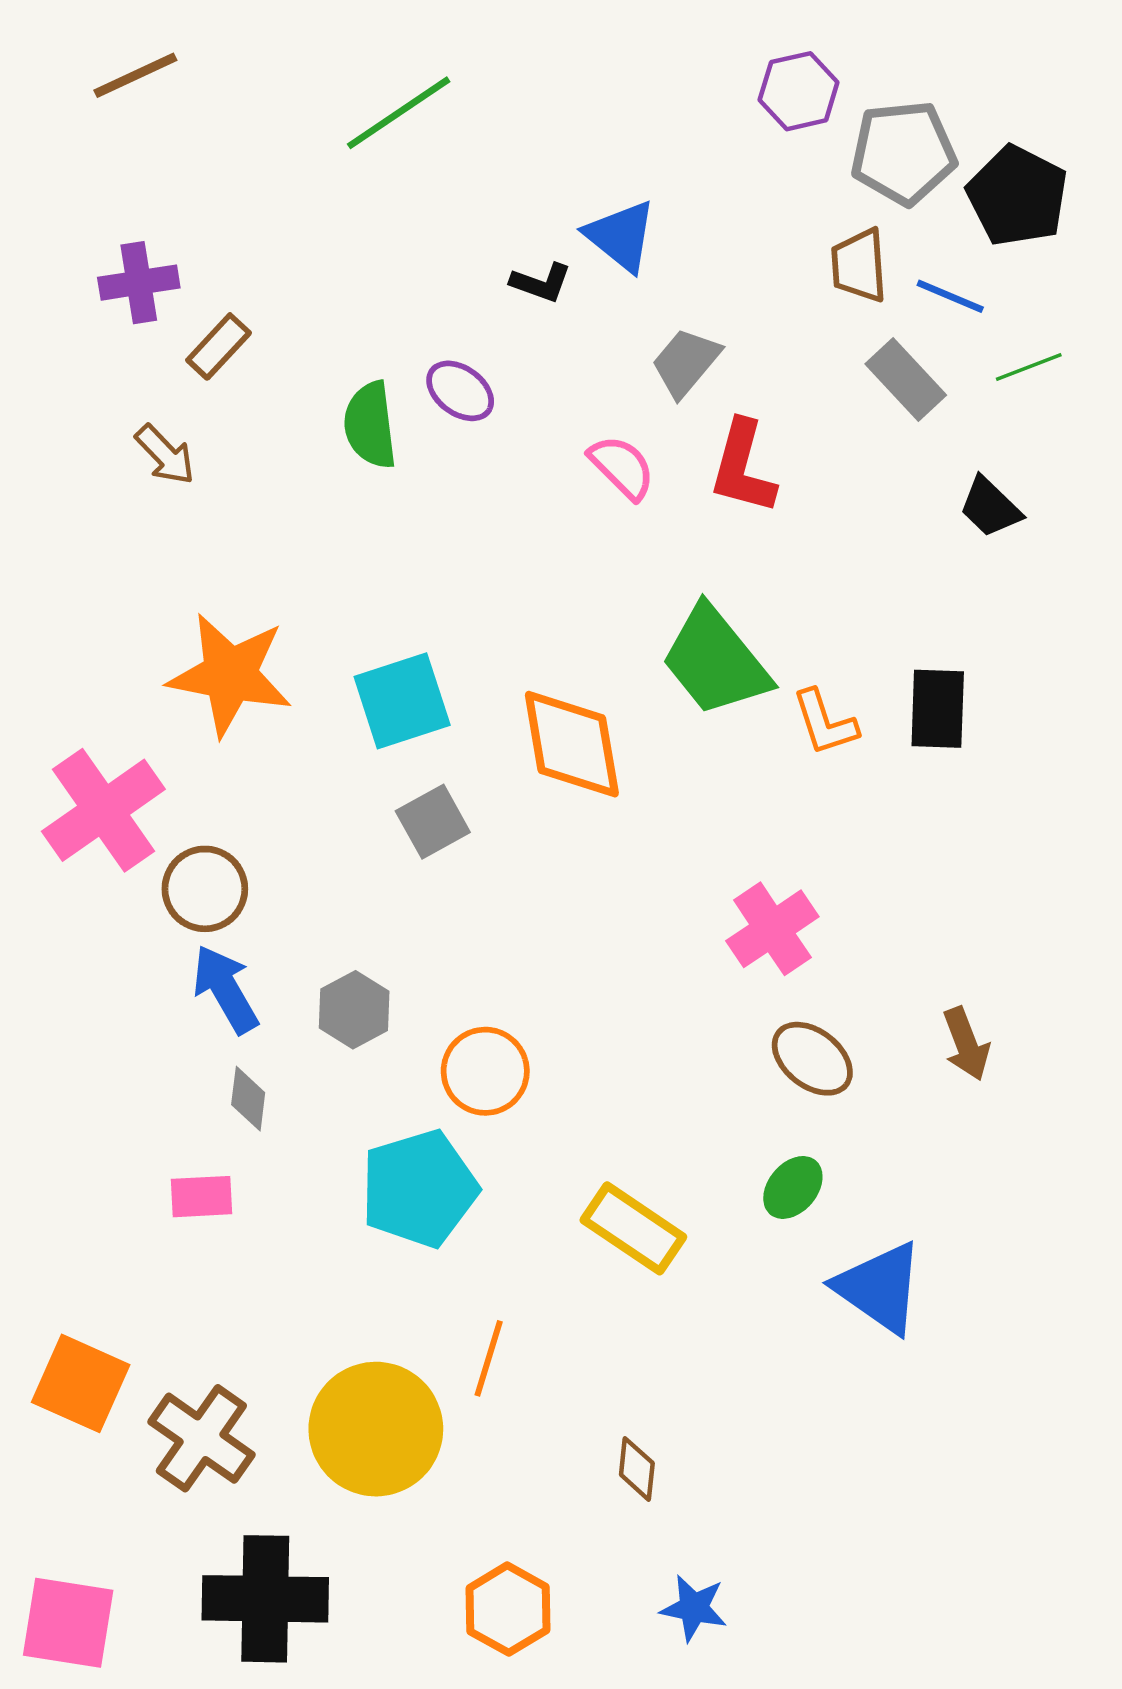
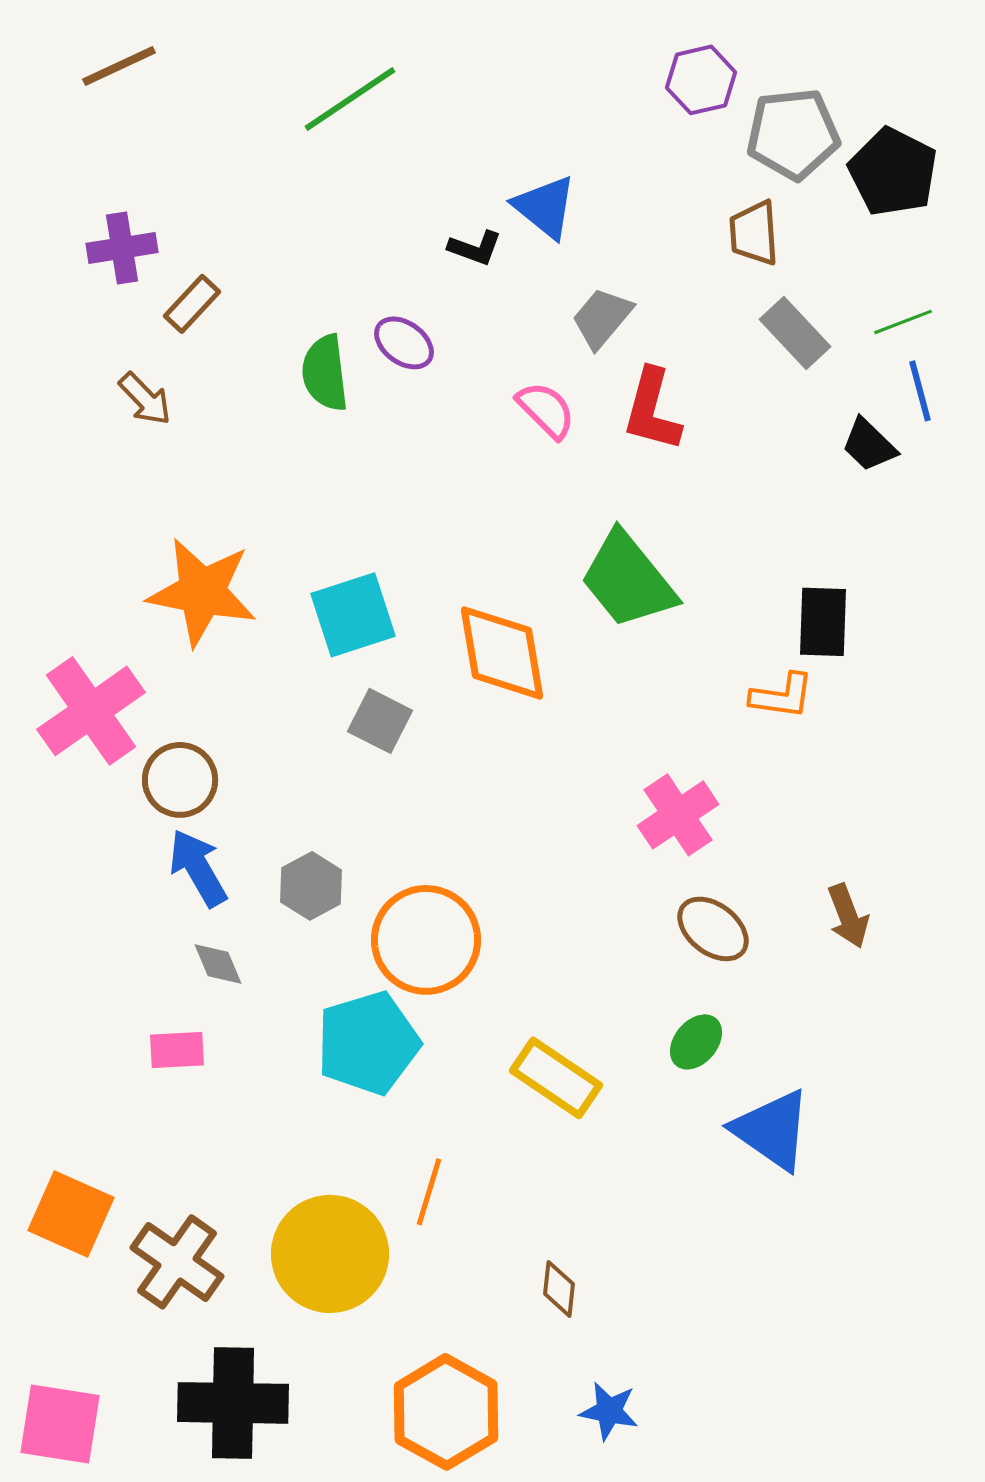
blue line: (950, 296) -> (920, 391), moved, turned 52
orange L-shape: (825, 723) -> (782, 696), moved, turned -64
gray square: (433, 822) -> (380, 721), turned -34
orange circle: (485, 1071) -> (426, 940), size x1.4
gray diamond: (248, 1099) -> (218, 964), turned -30
orange hexagon: (508, 1609) -> (446, 1412), size x1.4

